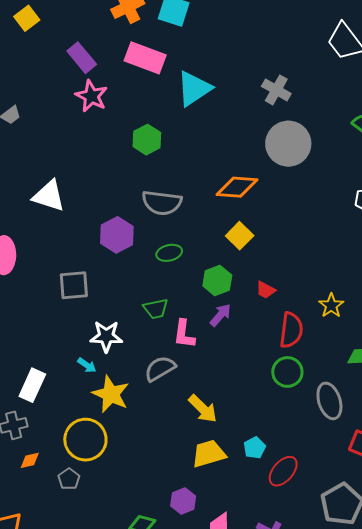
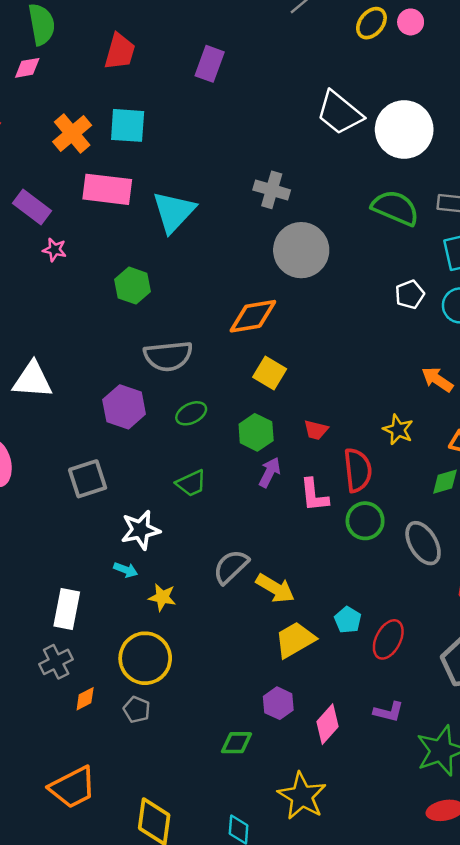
pink star: (91, 96) -> (55, 250), size x0.6
pink L-shape: (184, 334) -> (314, 495), moved
gray semicircle: (160, 369) -> (231, 567), moved
yellow star: (111, 394) -> (162, 597), size x0.6

